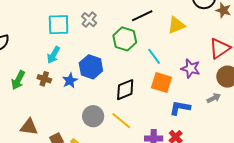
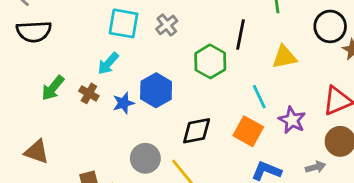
black line: (142, 16) -> (240, 34), turned -65
cyan line: (154, 56) -> (259, 97), moved
brown triangle: (29, 127) -> (37, 152), moved

